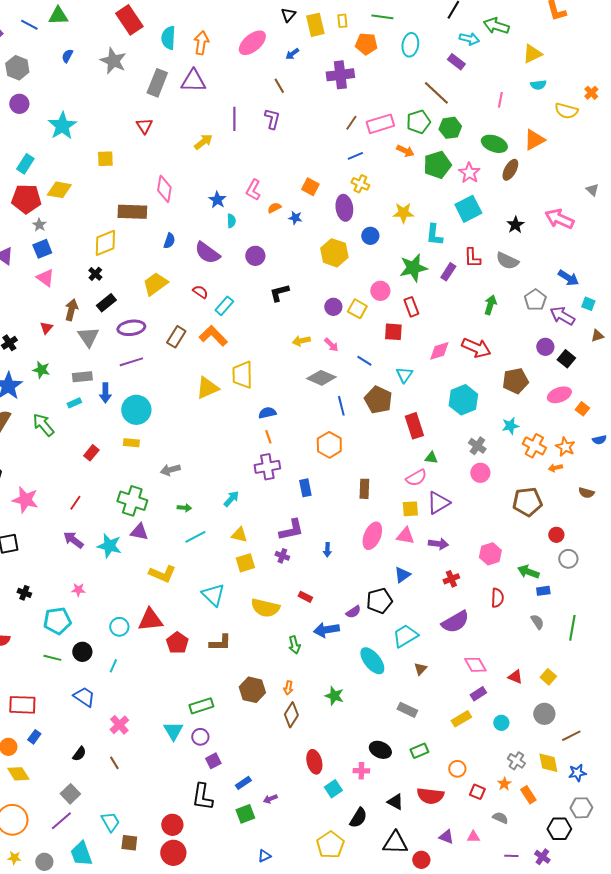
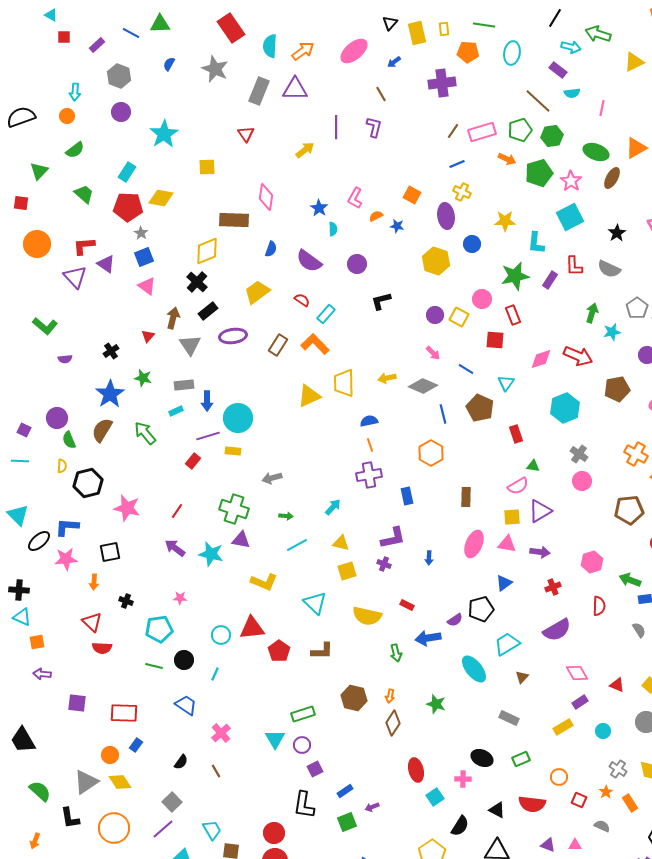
orange arrow: (201, 43) -> (303, 51), turned 45
cyan semicircle: (538, 85) -> (572, 93), moved
black cross: (95, 274) -> (197, 282), size x1.5
yellow arrow: (301, 341) -> (387, 378), moved
purple line: (131, 362) -> (208, 436), moved
red rectangle: (414, 426) -> (516, 434), size x0.7
cyan star: (510, 426) -> (612, 332), moved

